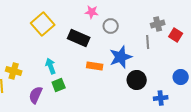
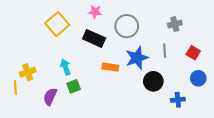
pink star: (92, 12) -> (95, 12), moved
gray circle: (111, 26) -> (127, 26), size x1.5
red square: (176, 35) -> (193, 53), moved
gray line: (148, 42) -> (165, 51), moved
yellow cross: (14, 71) -> (28, 72), turned -35

